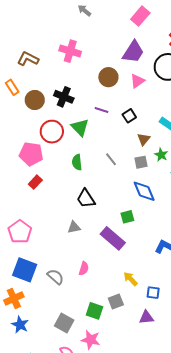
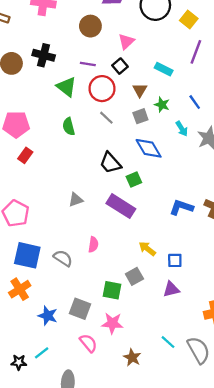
pink triangle: (137, 81) -> (126, 41), moved
red circle: (52, 132) -> (102, 89), moved
black trapezoid: (86, 199) -> (110, 163), moved
blue star: (20, 325) -> (48, 316), moved

